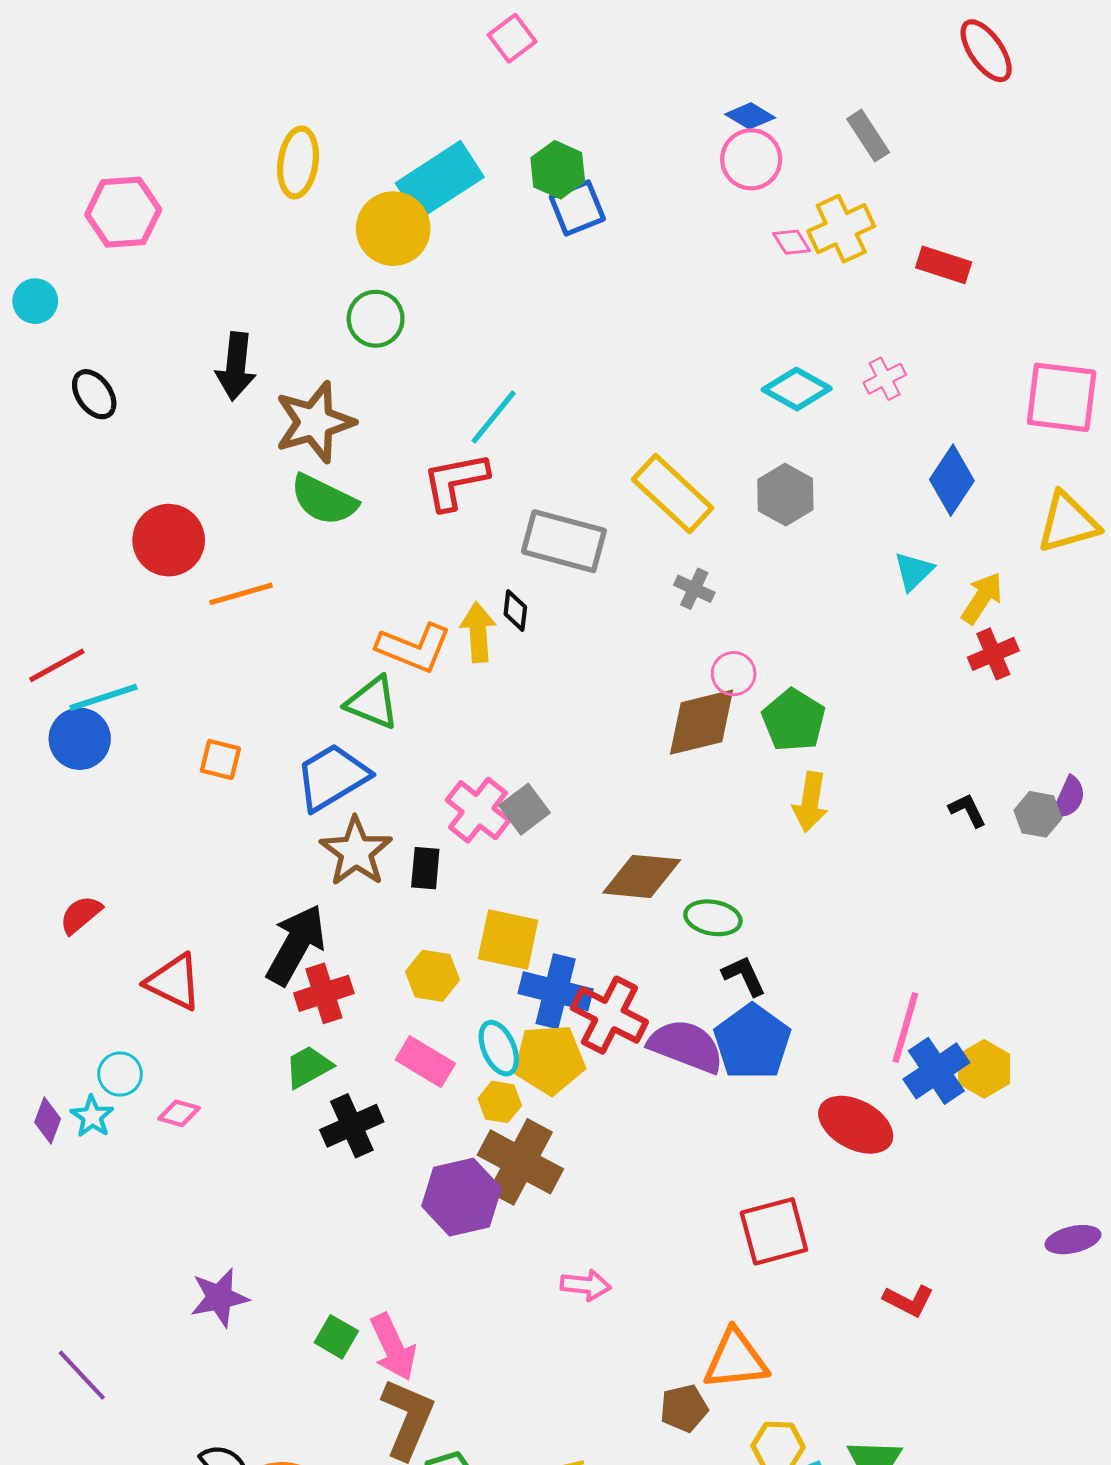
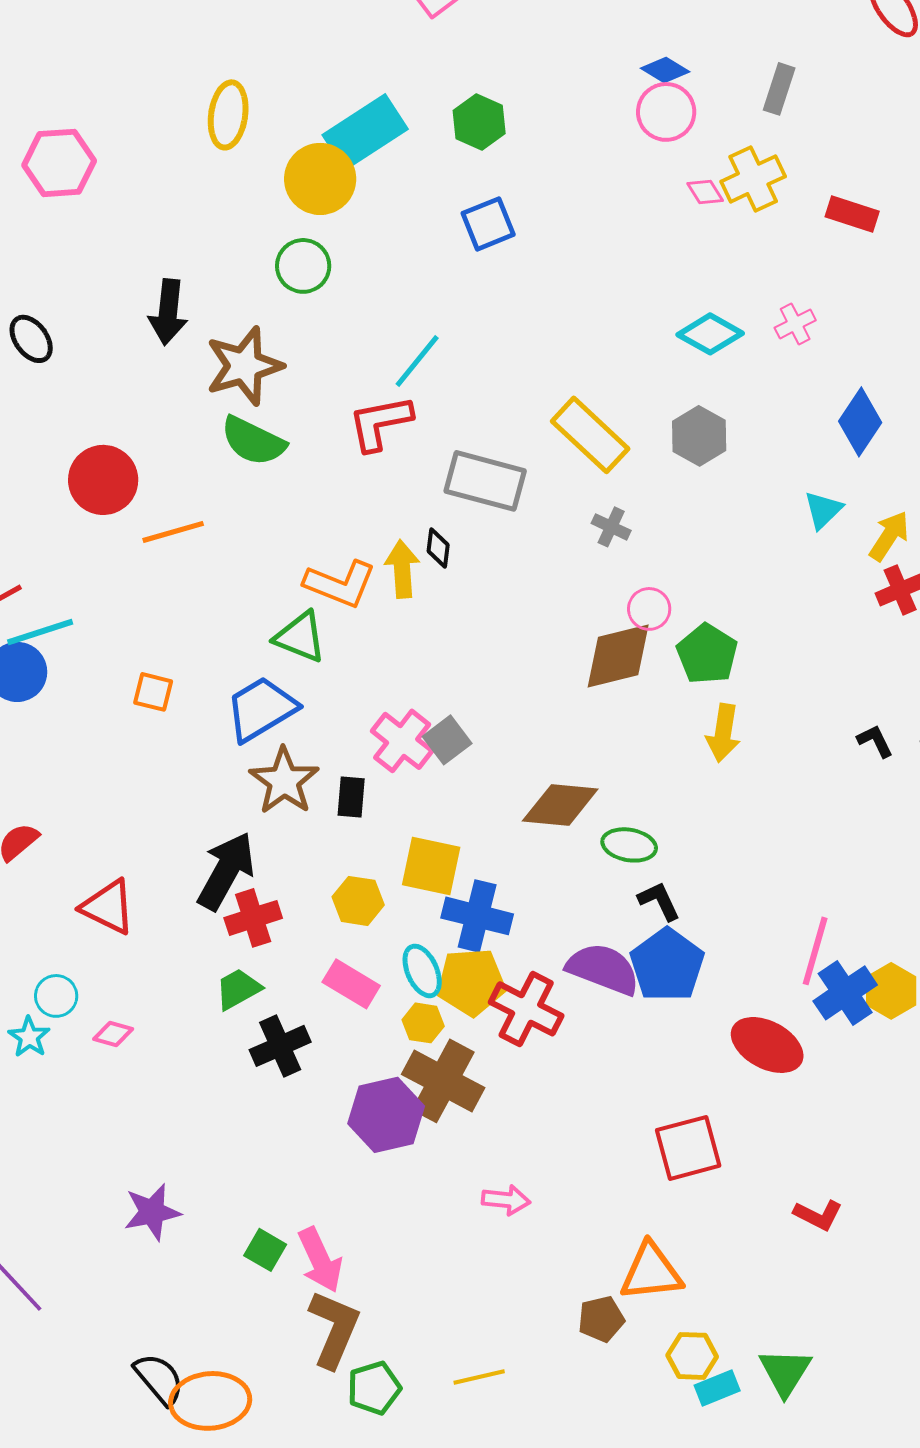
gray rectangle: (868, 136) -> (779, 89), turned 51
blue square: (577, 208) -> (488, 224), moved
red cross: (609, 1015) -> (526, 1009), moved

